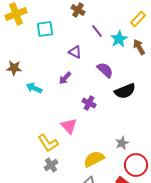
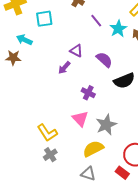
purple triangle: (75, 52) -> (76, 51), moved
cyan arrow: (34, 88) -> (24, 40), moved
pink triangle: (69, 126) -> (80, 119), moved
gray star: (122, 143) -> (106, 125), moved, size x1.5

